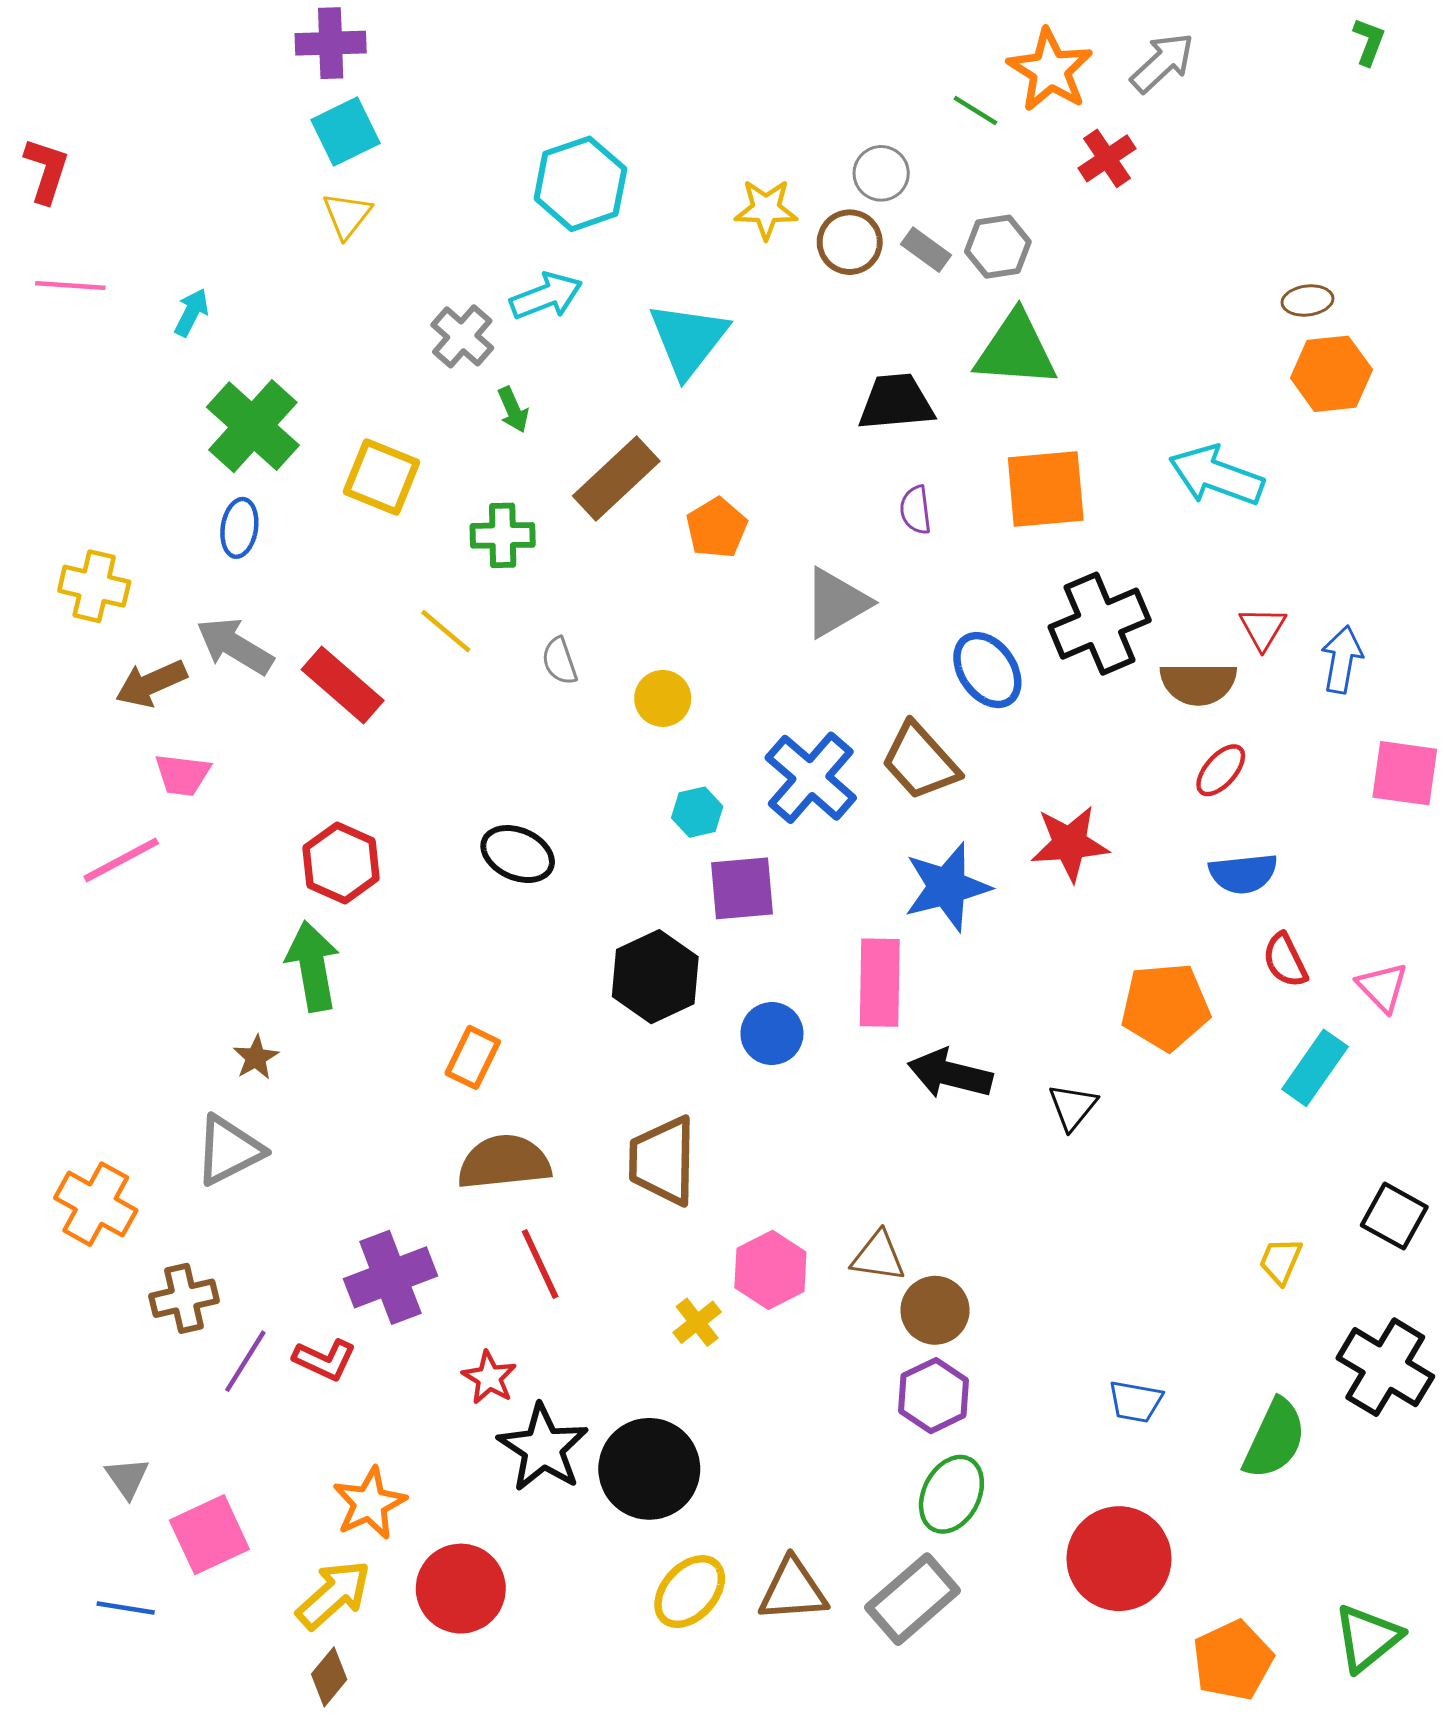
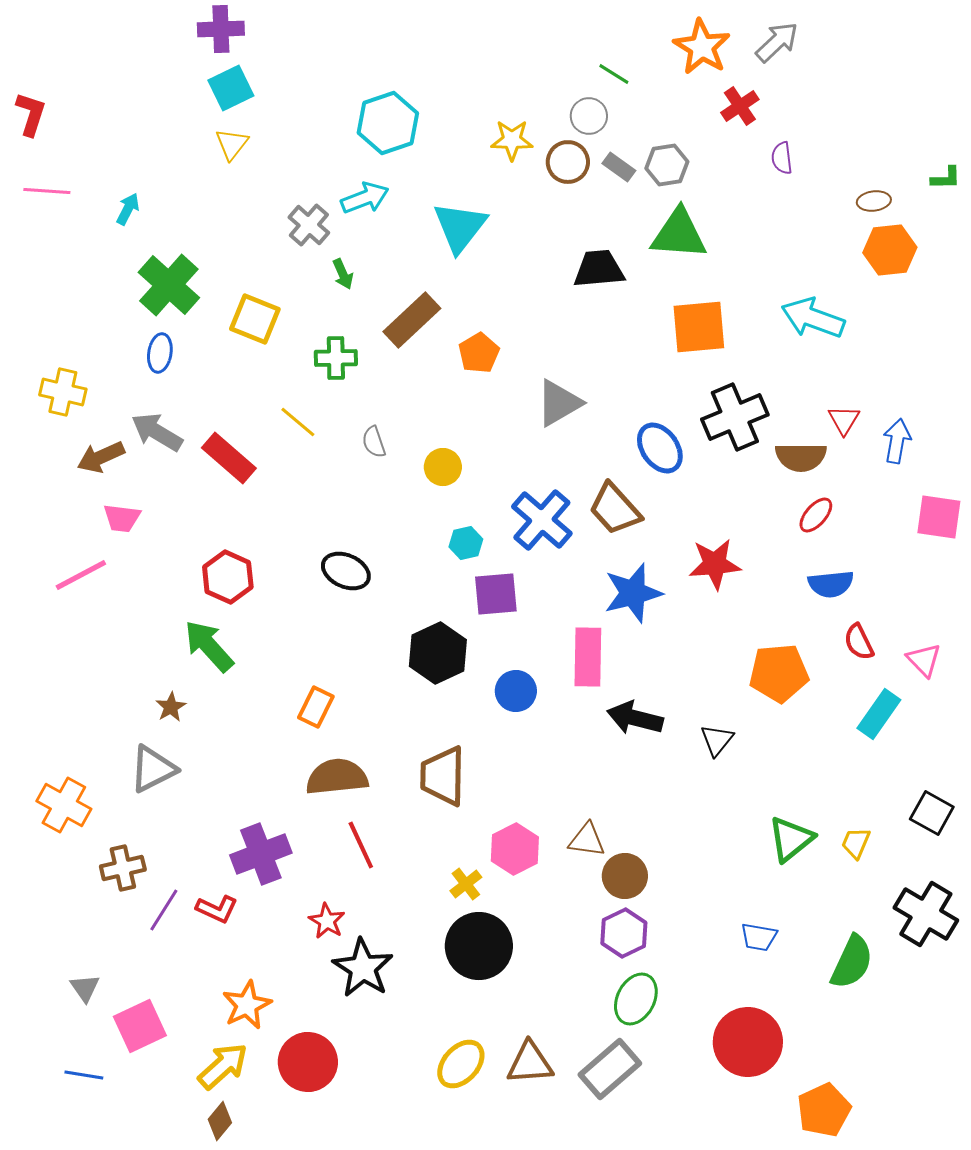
green L-shape: (1369, 42) -> (946, 178), moved, turned 68
green line: (975, 111) -> (614, 74), moved
purple semicircle: (916, 510) -> (782, 158), moved
green arrow: (313, 966) -> (209, 646), turned -32
black circle: (649, 1469) -> (479, 946), moved
green triangle: (1367, 1638) -> (791, 839), moved

